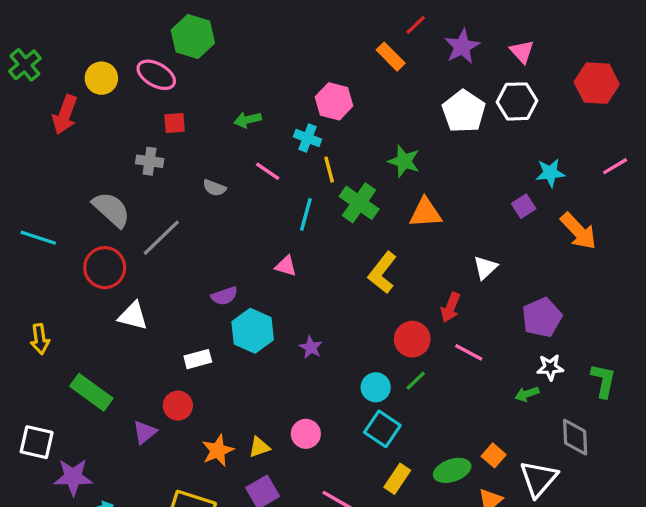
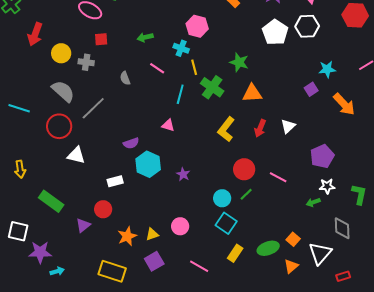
yellow circle: (101, 78) -> (61, 53), moved
gray semicircle: (214, 188) -> (125, 78), turned 48
red arrow: (450, 308) -> (260, 128), moved

